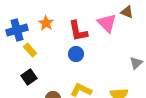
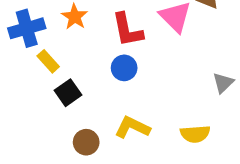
black square: (29, 77) -> (68, 93), moved

